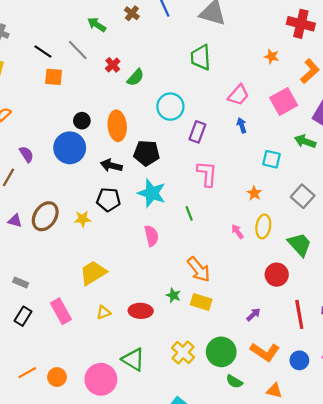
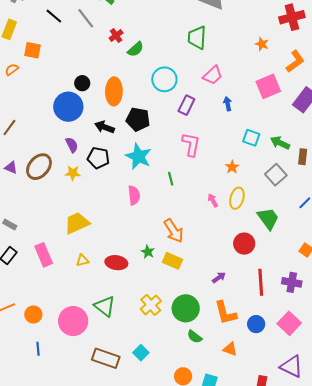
red cross: (301, 24) -> (292, 17), turned -35
orange square: (54, 77) -> (32, 50), moved
pink trapezoid: (238, 95) -> (213, 75), moved
green arrow: (305, 141) -> (280, 143), moved
purple semicircle: (26, 154) -> (72, 145), moved
orange L-shape: (265, 352) -> (226, 313), turned 36

